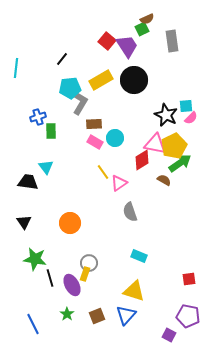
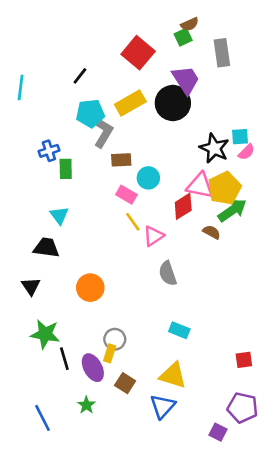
red square: (107, 41) -> (138, 53), size x1.4
purple trapezoid: (127, 46) -> (186, 80), moved
pink rectangle: (95, 142) -> (126, 195), moved
black trapezoid: (28, 182) -> (46, 248), moved
brown square: (97, 316) -> (125, 383), moved, turned -35

